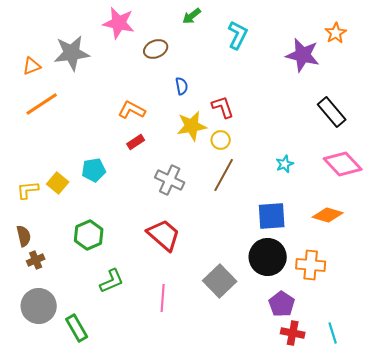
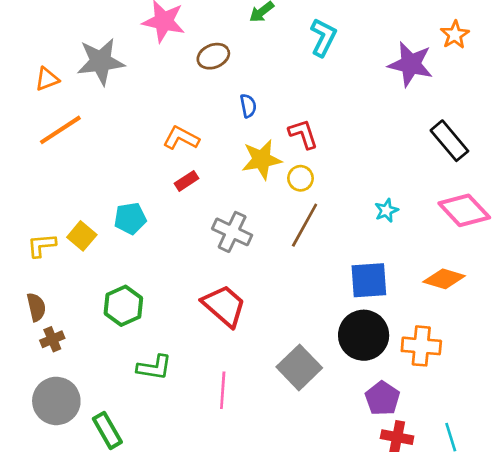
green L-shape: (112, 281) -> (154, 367), turned 32

